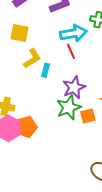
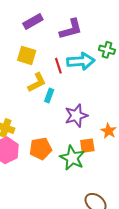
red line: (71, 51) -> (58, 66), moved
green star: (69, 108) -> (72, 158), moved, turned -30
orange pentagon: (26, 127) -> (41, 149), moved

